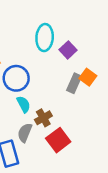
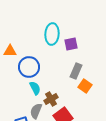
purple square: (68, 50) -> (71, 44), turned 32
orange square: (88, 77) -> (85, 86), moved

